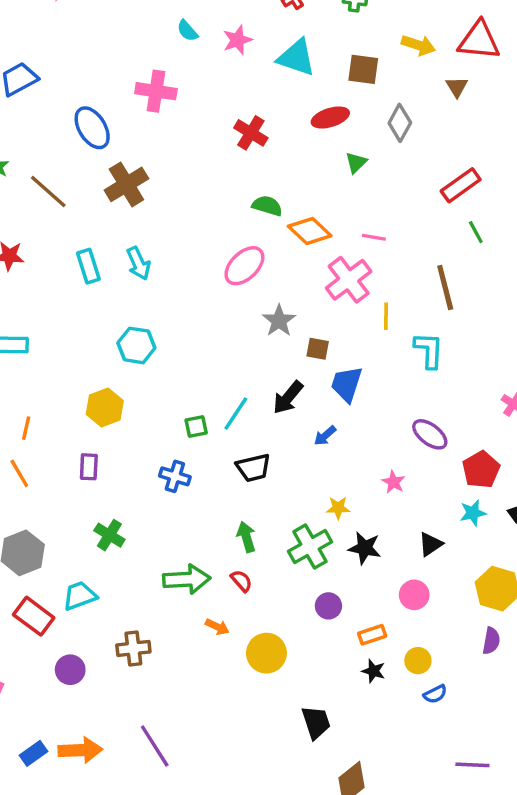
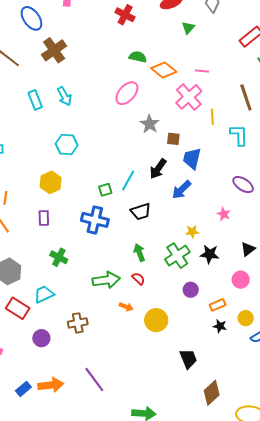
blue arrow: (325, 436) -> (182, 190), size x1.5
blue cross: (175, 476) -> (95, 220), size x1.5

